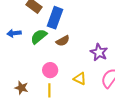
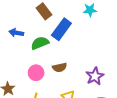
brown semicircle: (63, 41) -> (60, 67), moved
pink circle: (50, 70) -> (36, 73), moved

